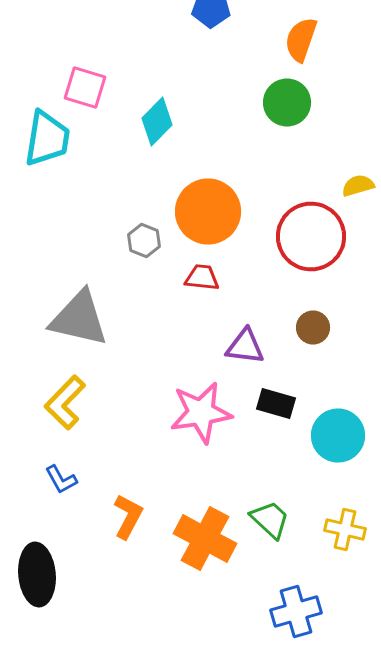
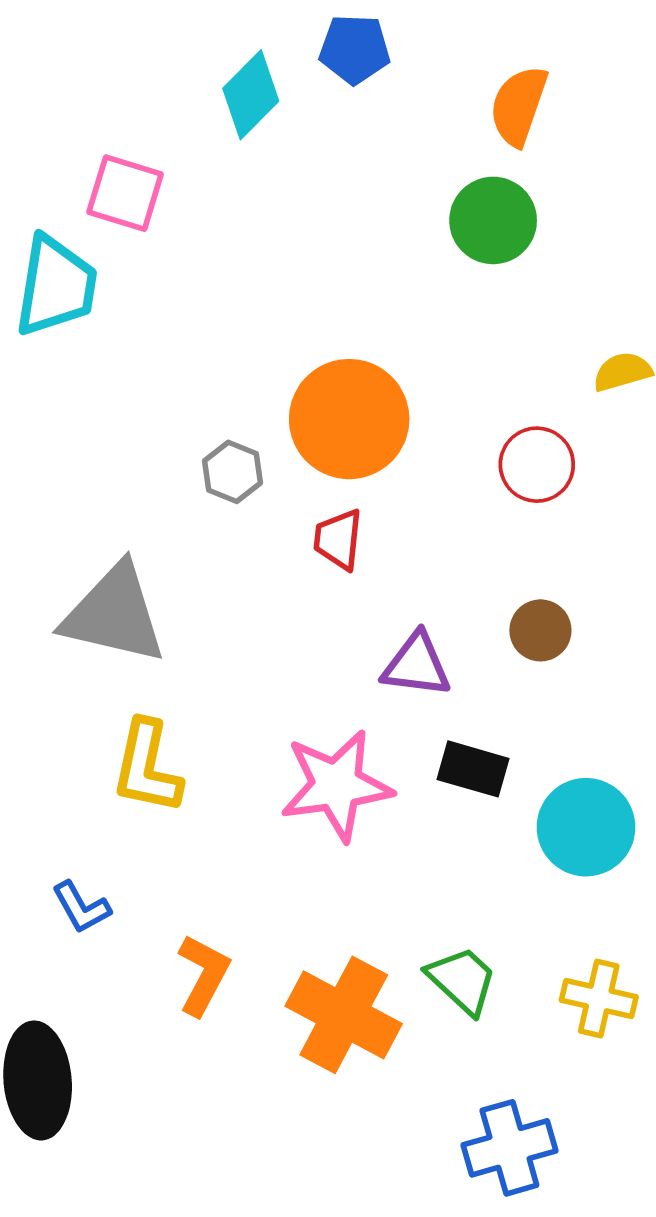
cyan diamond: (157, 122) -> (251, 95), moved
red circle: (311, 236) -> (537, 465), size x0.6
red trapezoid: (202, 278) -> (338, 539), turned -90
yellow L-shape: (65, 402) -> (147, 767), moved, turned -32

